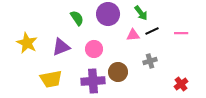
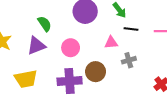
green semicircle: (77, 18) -> (45, 24), moved
black line: (152, 31) -> (131, 29), turned 32
pink triangle: (133, 35) -> (111, 43), moved

